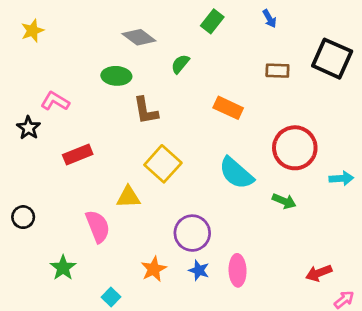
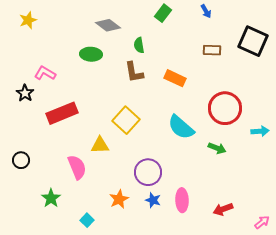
green semicircle: (180, 64) -> (139, 45), turned -49
brown L-shape: (146, 111) -> (134, 72), moved
red rectangle: (78, 154) -> (62, 113), size x1.4
red arrow: (319, 273) -> (223, 209), moved

